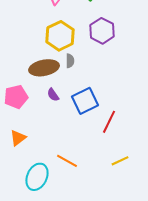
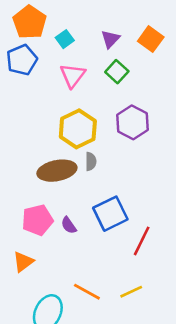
purple semicircle: (53, 95) -> (69, 225), moved
pink pentagon: (16, 97) -> (37, 220), moved
yellow line: (120, 161) -> (131, 292), moved

